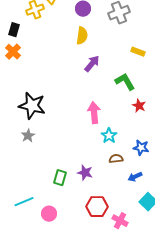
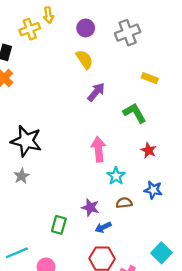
yellow semicircle: (82, 36) -> (84, 59), turned -42
red star: (139, 106) -> (149, 150), moved
purple star: (85, 173) -> (90, 207), moved
blue arrow: (135, 177) -> (103, 227), moved

